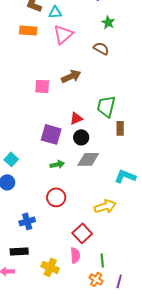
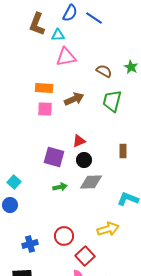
green star: (108, 22) -> (131, 67), moved
orange rectangle: (28, 30) -> (44, 88), moved
pink triangle: (63, 34) -> (66, 57), turned 30
green trapezoid: (106, 106) -> (112, 101), moved
red circle: (56, 197) -> (64, 236), moved

